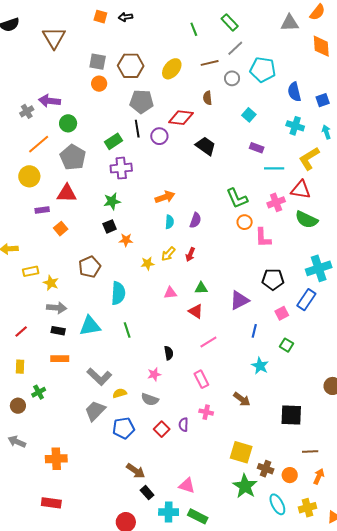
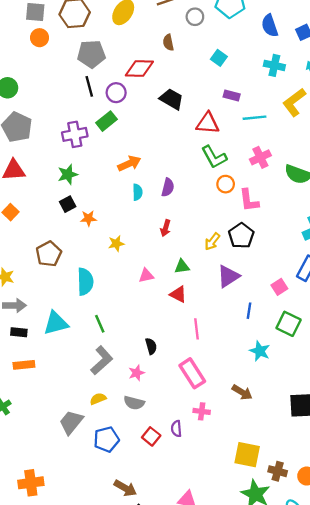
green rectangle: (114, 141) -> (106, 121), moved
red triangle: (301, 190) -> (208, 123), moved
yellow arrow: (168, 254) -> (212, 241), moved
black pentagon: (273, 279) -> (241, 236), moved, turned -30
pink line: (208, 342) -> (197, 329), turned -60
green square: (287, 345) -> (289, 324), size x1.5
gray L-shape: (99, 377) -> (102, 360), moved, turned -80
pink rectangle: (201, 379) -> (192, 373), size x1.4

